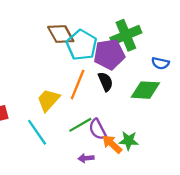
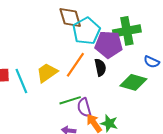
cyan line: (37, 132) -> (21, 81), moved

